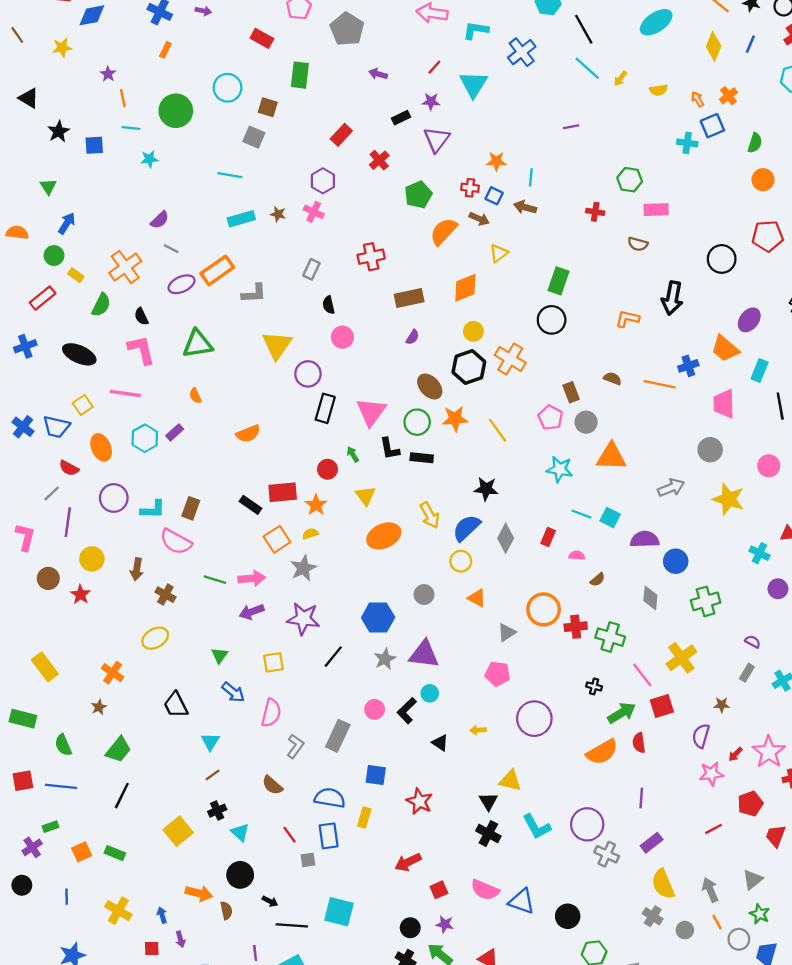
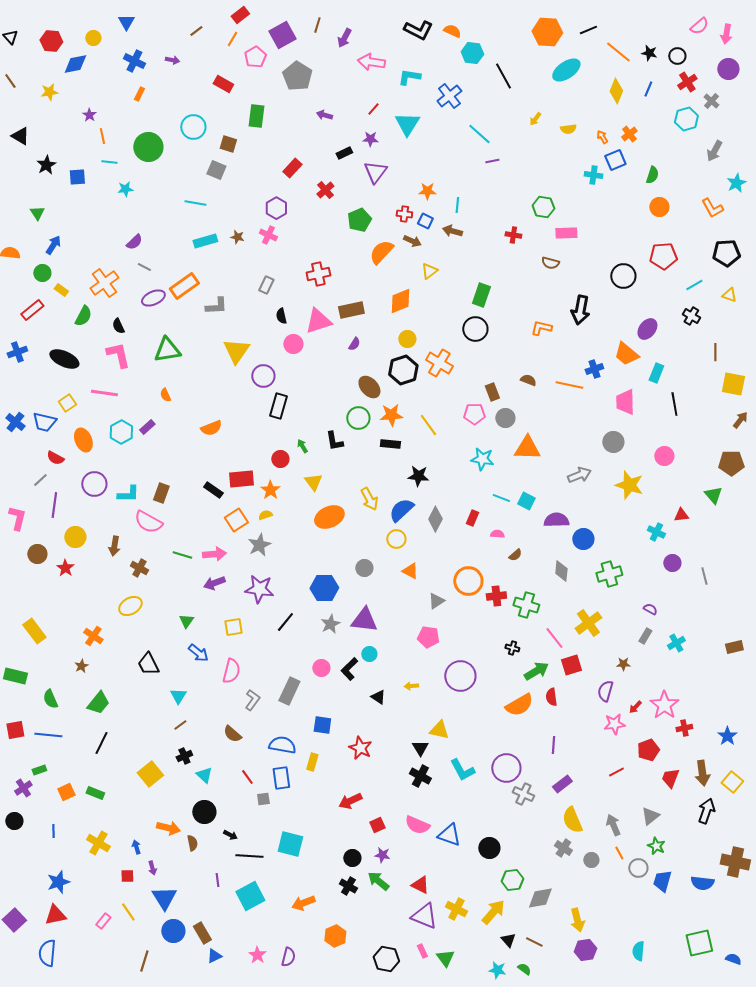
cyan line: (587, 68) -> (479, 134), moved
pink triangle: (371, 412) -> (318, 321), moved, turned 36
pink pentagon: (550, 418) -> (474, 414), turned -30
black rectangle: (422, 458) -> (390, 444), moved

